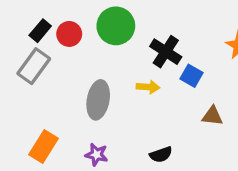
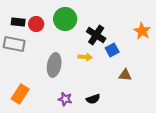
black rectangle: (40, 31) -> (18, 22), turned 56
gray rectangle: (34, 66) -> (14, 44), turned 65
blue square: (191, 76) -> (112, 50), turned 32
purple star: (97, 155) -> (65, 99), moved

